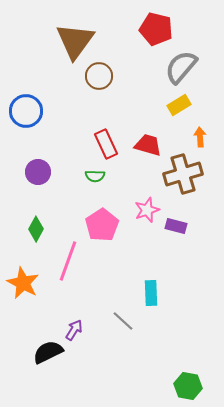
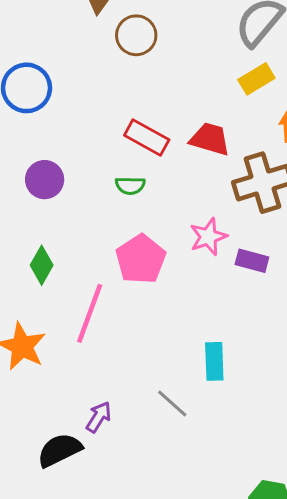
red rectangle: (106, 144) -> (147, 137), turned -36

